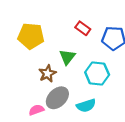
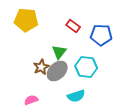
yellow pentagon: (31, 36) -> (26, 20), moved
gray ellipse: (57, 98) -> (57, 71), moved

